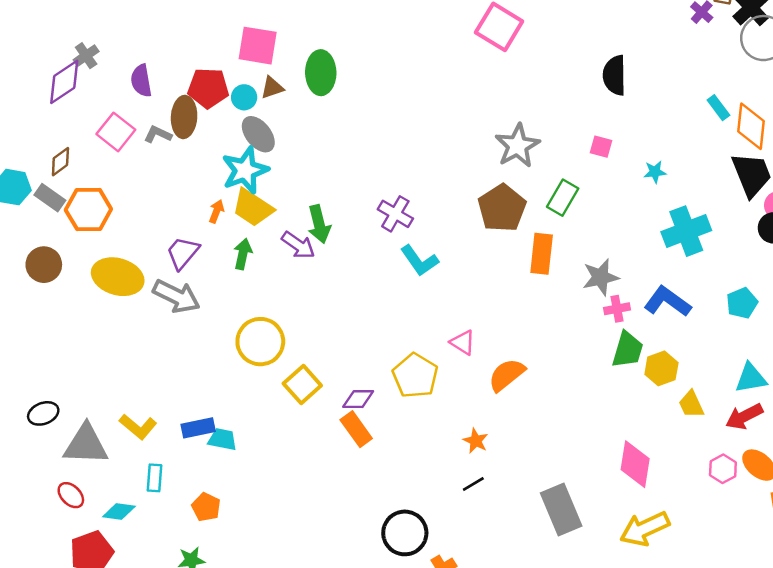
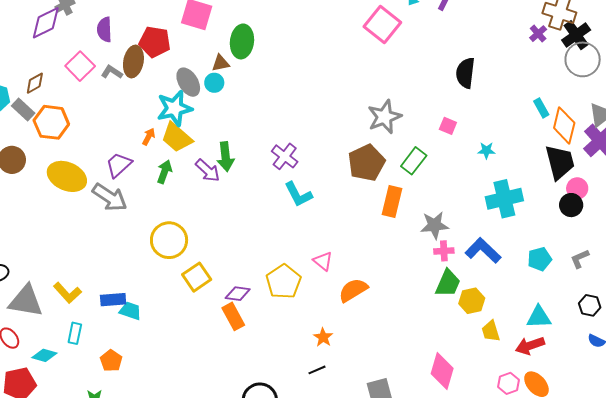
brown triangle: (272, 88) -> (221, 63), moved
cyan circle: (244, 97) -> (214, 83), moved

